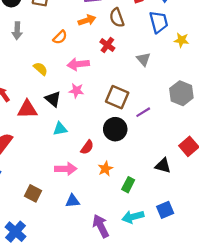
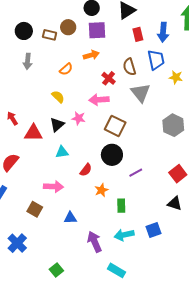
brown semicircle: (117, 18) -> (129, 67), moved
gray triangle: (143, 59) -> (141, 93), size x1.5
pink arrow: (78, 64) -> (99, 100), moved
yellow semicircle: (40, 69) -> (58, 97), moved
black triangle: (53, 99) -> (57, 125), turned 35
purple line: (143, 112) -> (136, 173), moved
black triangle: (163, 166) -> (175, 203), moved
pink arrow: (66, 169) -> (53, 187), moved
green rectangle: (128, 185) -> (121, 206), turned -32

